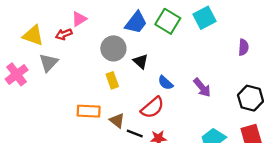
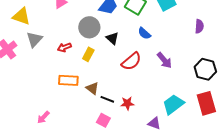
red arrow: (64, 34) -> (64, 47), moved
yellow rectangle: (112, 80) -> (88, 54), turned 48
blue semicircle: (165, 83) -> (144, 33), moved
red semicircle: (152, 108) -> (131, 61), moved

